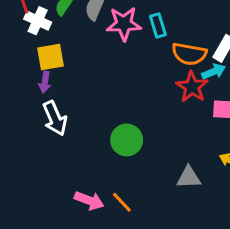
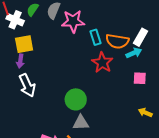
cyan rectangle: (158, 25) -> (95, 37), moved
red star: (192, 87) -> (102, 63), moved
gray triangle: (189, 177) -> (81, 123), moved

